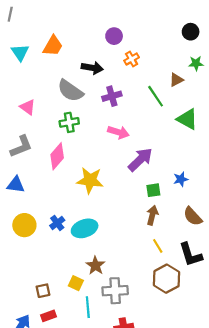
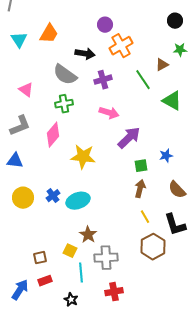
orange cross: (132, 59) -> (121, 46), size x1.6

